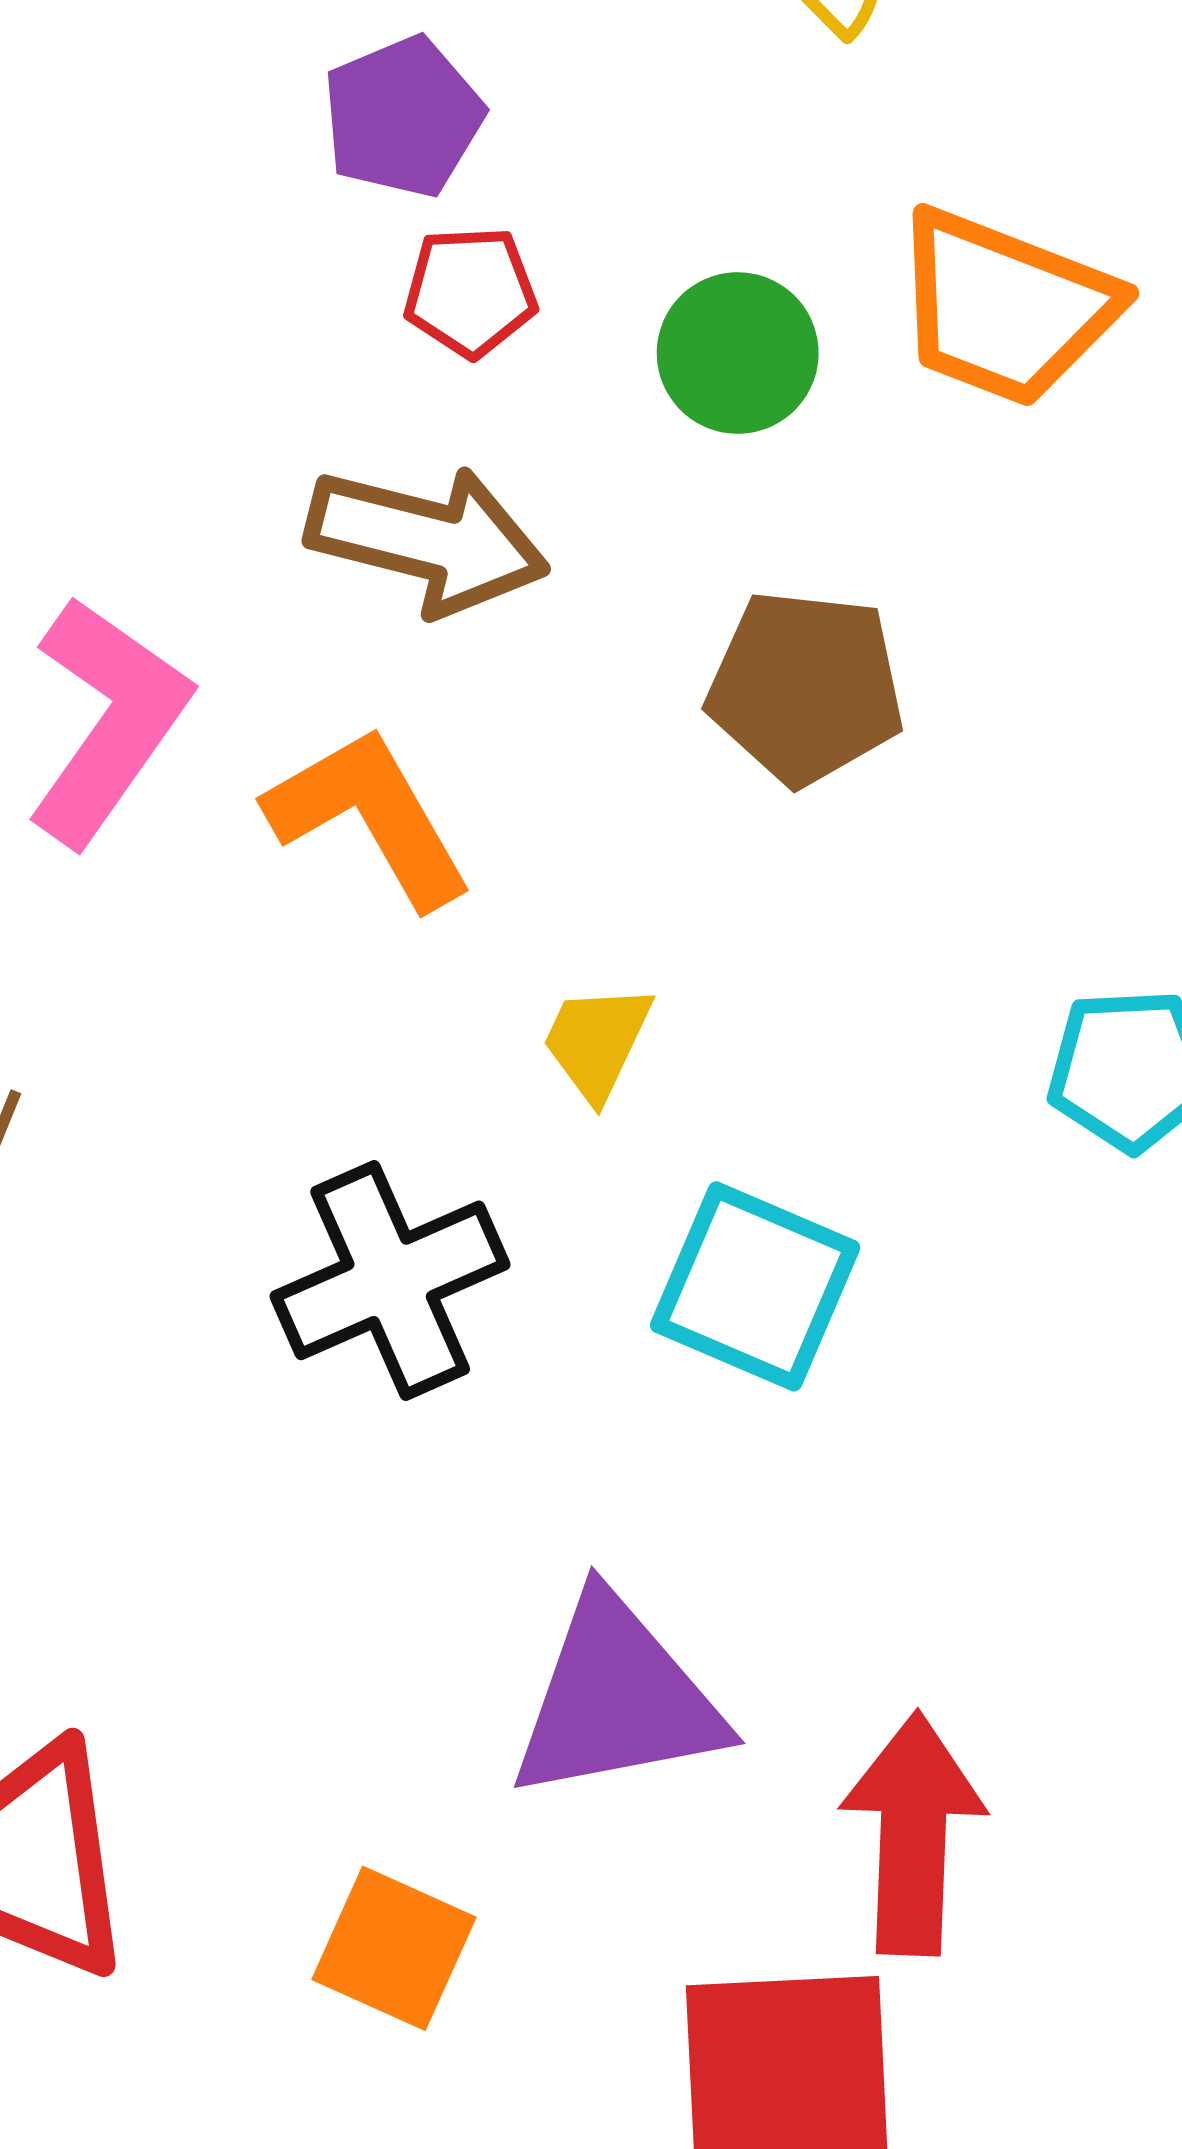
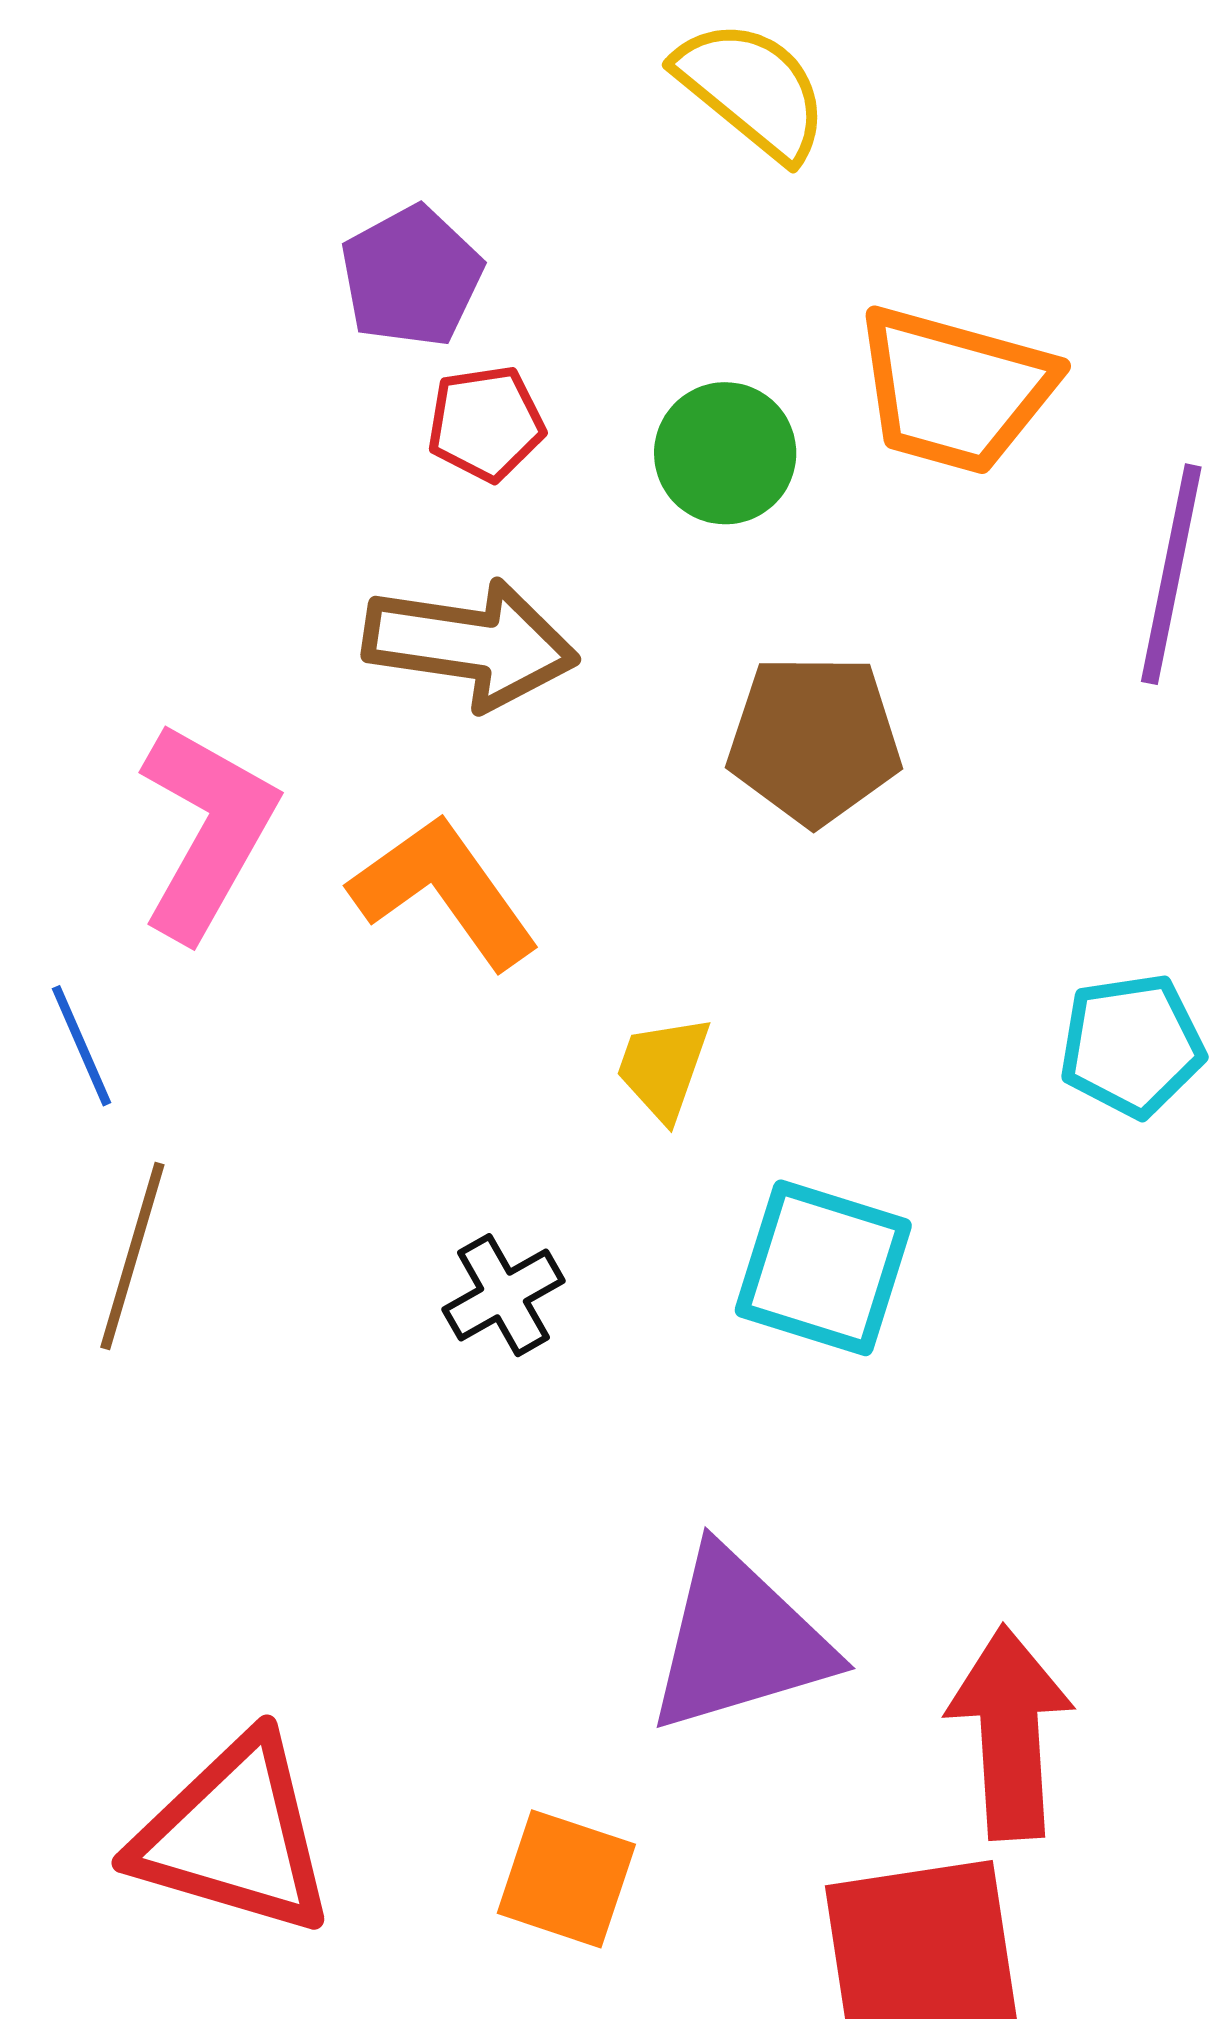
black cross: (390, 1280) -> (504, 1295), size x0.6

